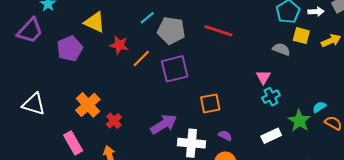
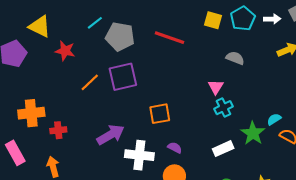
yellow square: (301, 36) -> (213, 20), moved
orange line: (141, 58) -> (90, 82), moved
orange cross: (88, 105) -> (31, 113), turned 35
red cross: (114, 121) -> (58, 130), turned 35

